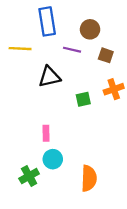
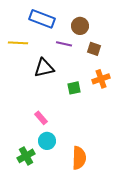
blue rectangle: (47, 21) -> (42, 19), turned -60
pink rectangle: (46, 133) -> (41, 118), turned -40

